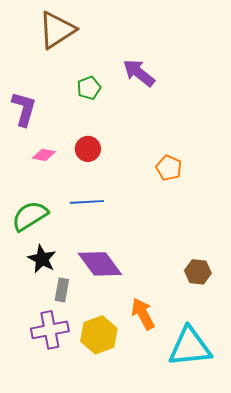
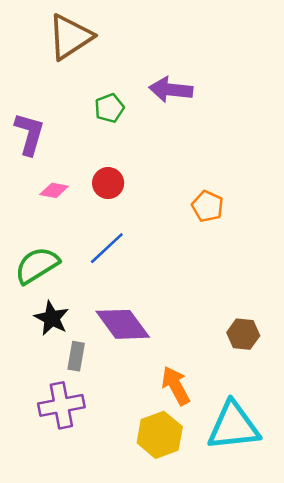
purple arrow: (139, 73) -> (171, 90), turned -32
blue line: (87, 202) -> (107, 248), turned -40
yellow hexagon: (99, 335) -> (160, 435), moved

